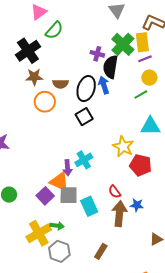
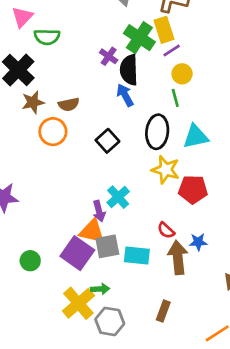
green semicircle: (54, 30) -> (47, 37), turned 60
purple cross: (97, 54) -> (109, 56), turned 32
black ellipse: (86, 89) -> (157, 132), moved
green line: (141, 95) -> (175, 98), turned -64
purple square: (45, 196) -> (77, 253), size x1.4
cyan rectangle: (89, 206) -> (137, 255), turned -48

